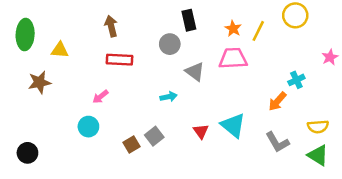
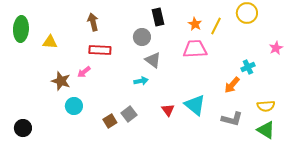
gray triangle: (195, 72) -> (153, 60), moved
brown star: (39, 82) -> (61, 81), moved, turned 30
pink arrow: (100, 97) -> (84, 72), moved
gray L-shape: (277, 142) -> (232, 119), turned -45

